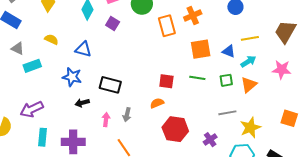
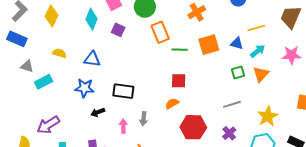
orange rectangle: (167, 26) -> (160, 32), moved
green line: (197, 78) -> (180, 50), moved
gray line: (227, 113) -> (232, 104), moved

